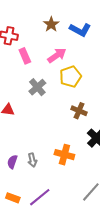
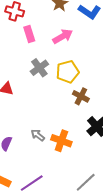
yellow pentagon: (70, 77) -> (68, 72), moved
gray arrow: (32, 160) -> (38, 135), moved, turned 136

